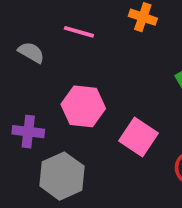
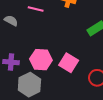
pink hexagon: (83, 106) -> (41, 60), moved

